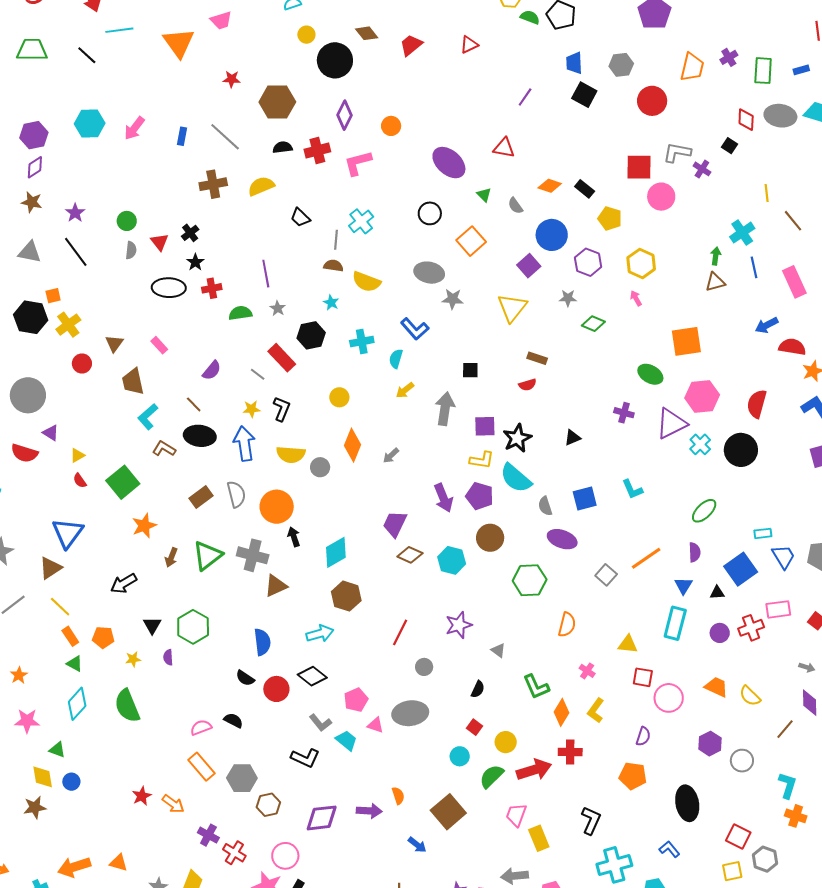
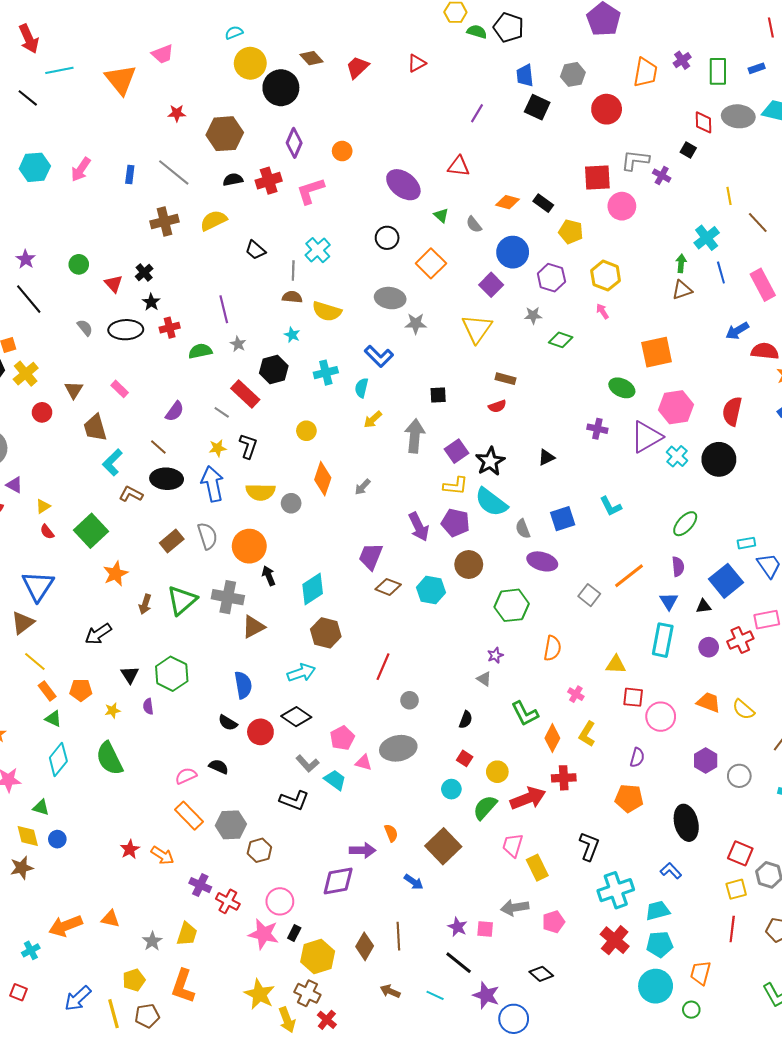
yellow circle: (306, 35) -> (250, 63), size x1.8
gray semicircle: (131, 250) -> (85, 328), moved, turned -42
purple square: (485, 426) -> (456, 451), turned -30
purple star: (459, 625) -> (495, 655), moved, size x0.6
purple diamond: (322, 818) -> (338, 881), moved

